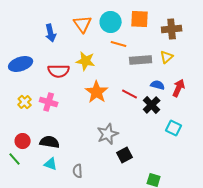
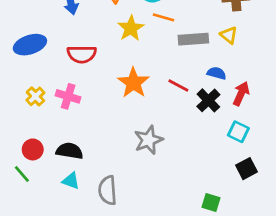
yellow triangle: (167, 57) -> (229, 35), turned -40
yellow star: (86, 61) -> (131, 28), moved, turned 30
red arrow: (179, 88) -> (241, 94), moved
black square: (125, 155) -> (247, 169), moved
gray semicircle: (78, 171) -> (108, 190), size x1.5

